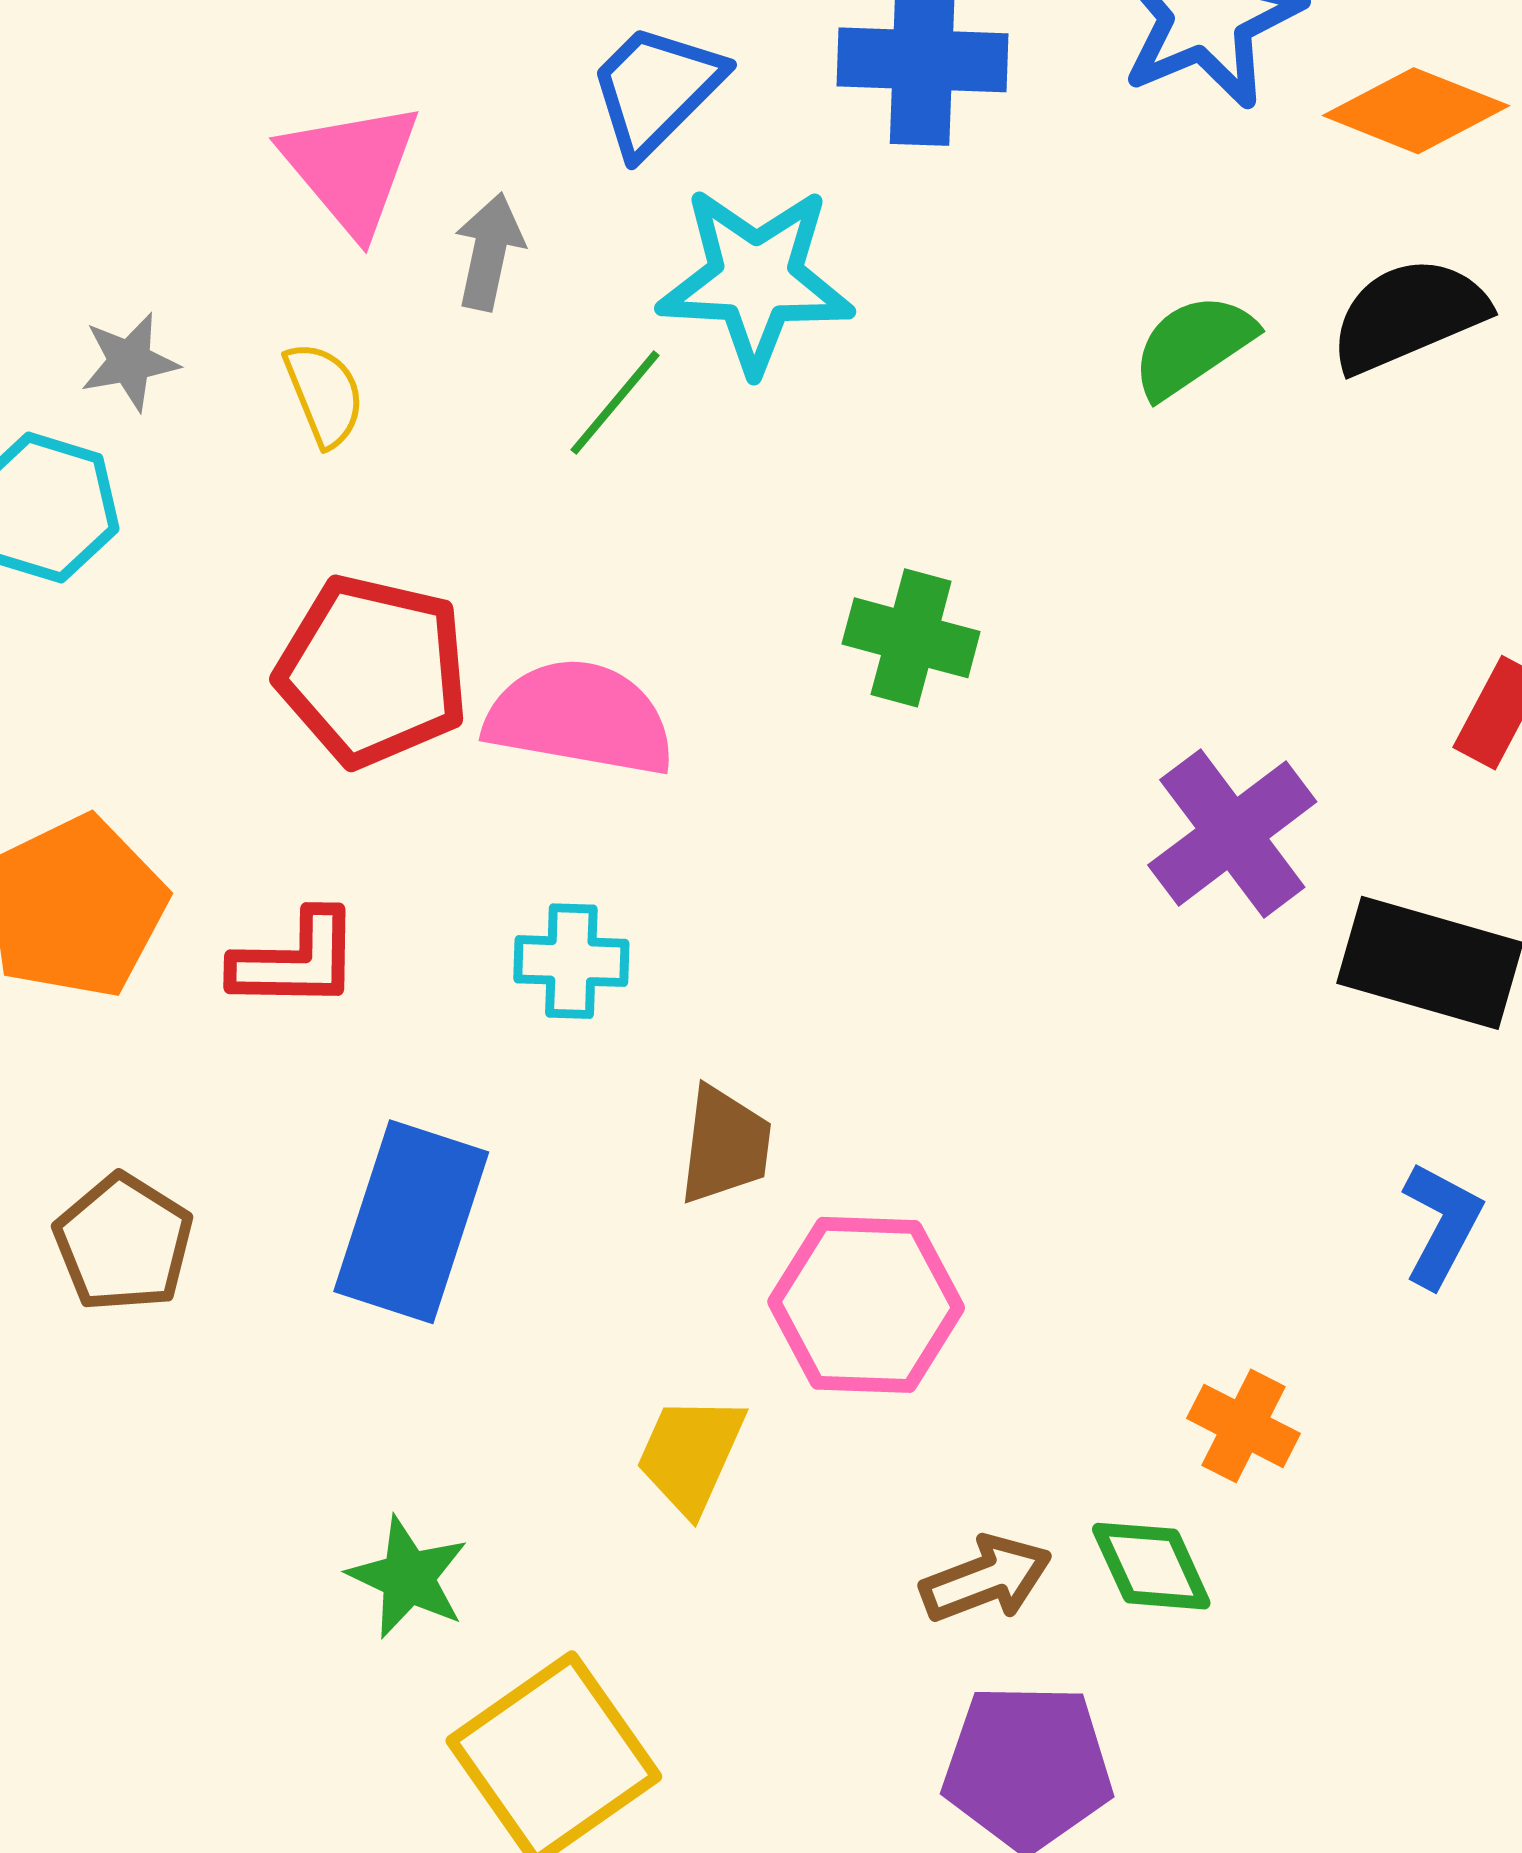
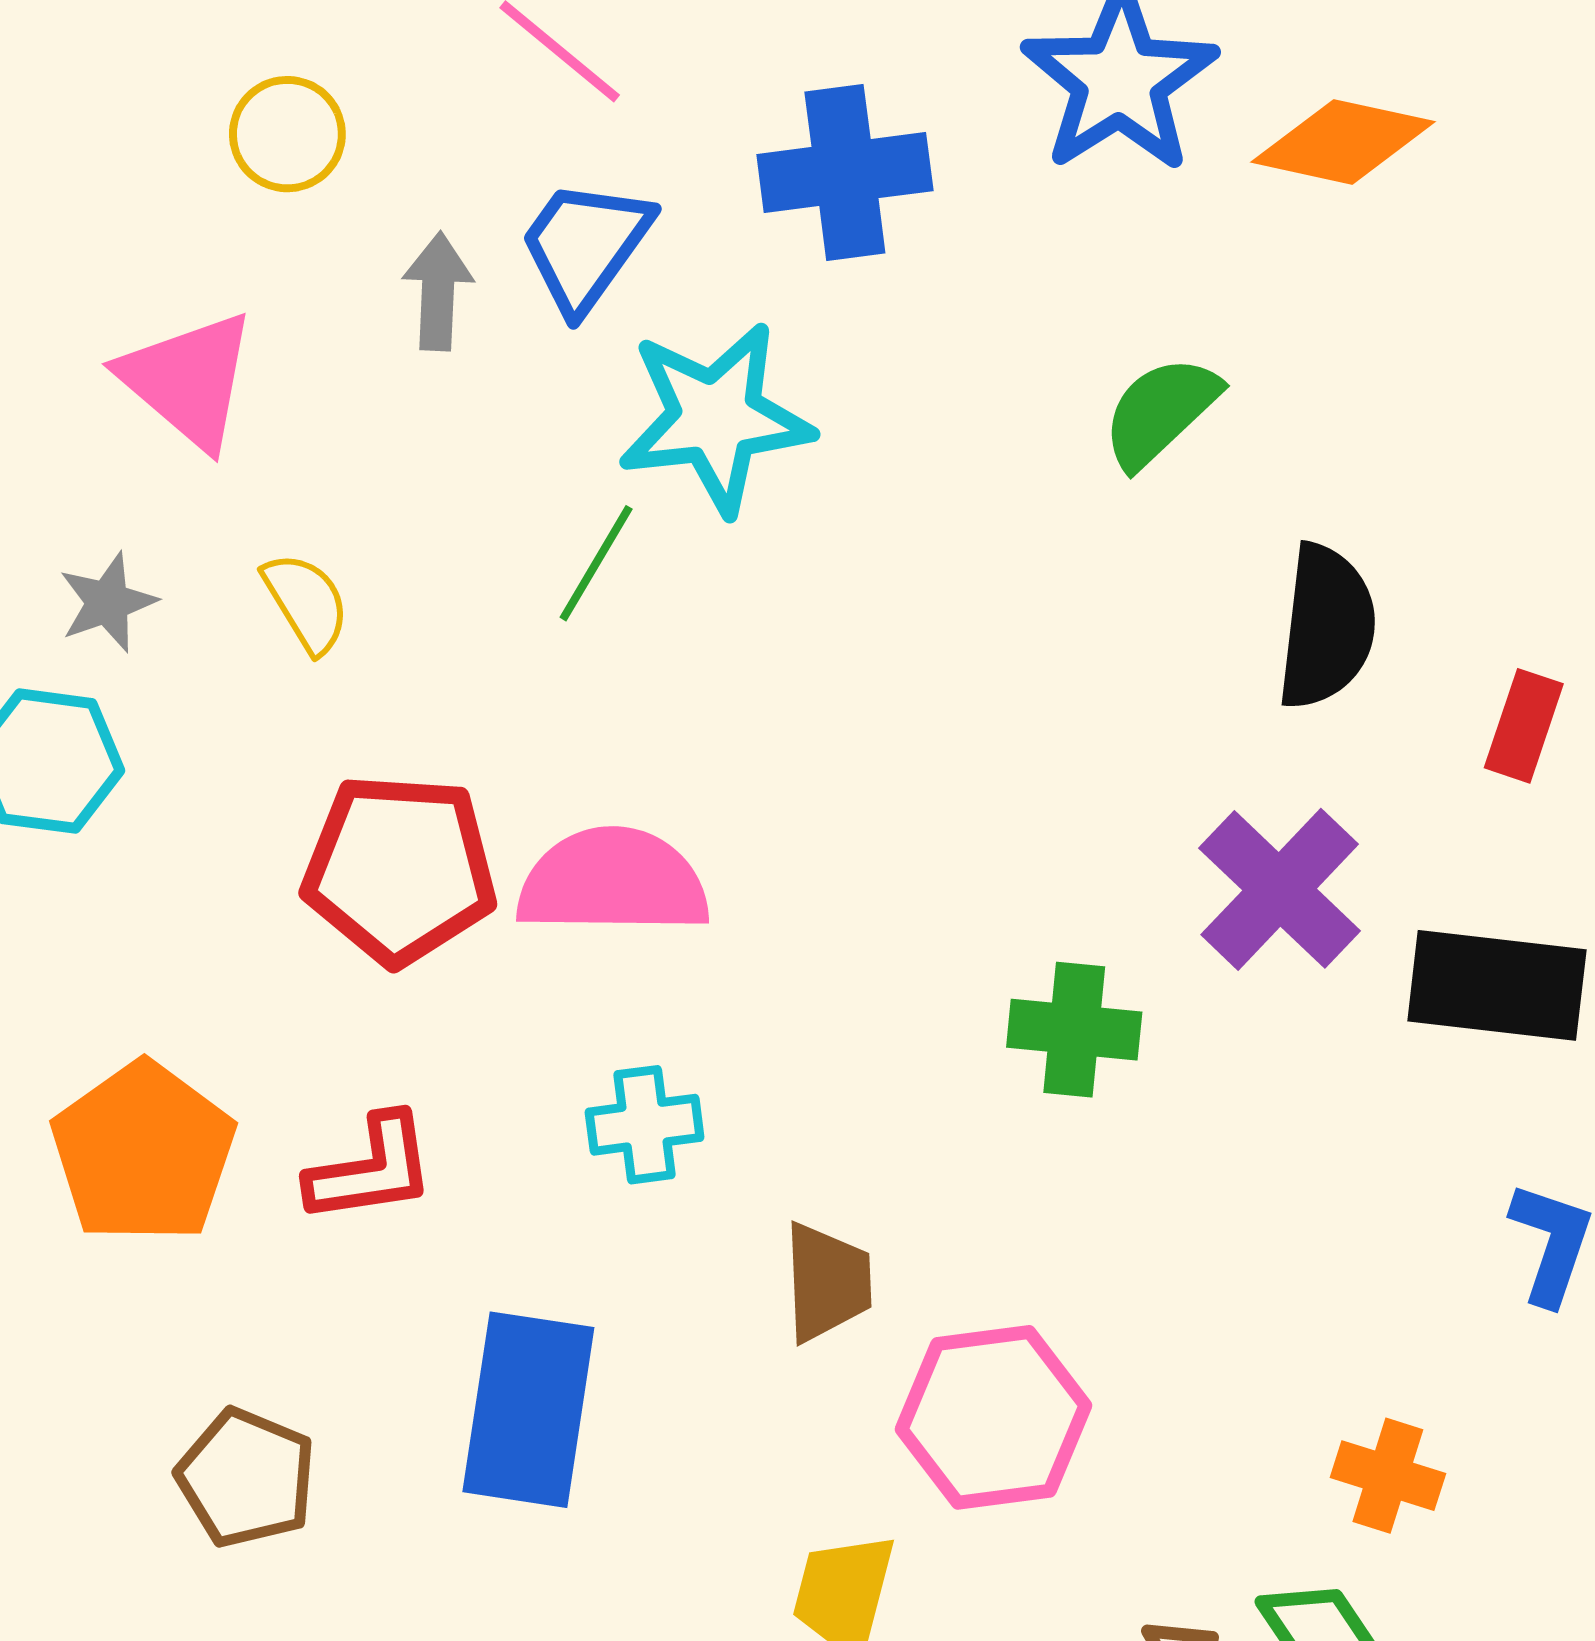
pink triangle: (351, 168) -> (188, 380), moved
gray arrow: (489, 252) -> (438, 291), moved
black semicircle: (1408, 315) -> (1326, 627), moved, turned 129
green cross: (911, 638) -> (1074, 1030), moved

